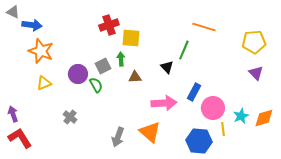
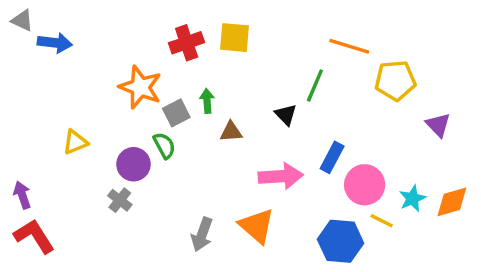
yellow square: (131, 38) -> (234, 38), moved
yellow pentagon: (254, 42) -> (395, 80), moved
orange star: (41, 51) -> (140, 87), moved
purple circle: (78, 74) -> (133, 164), moved
yellow line: (223, 129) -> (382, 221), turned -56

